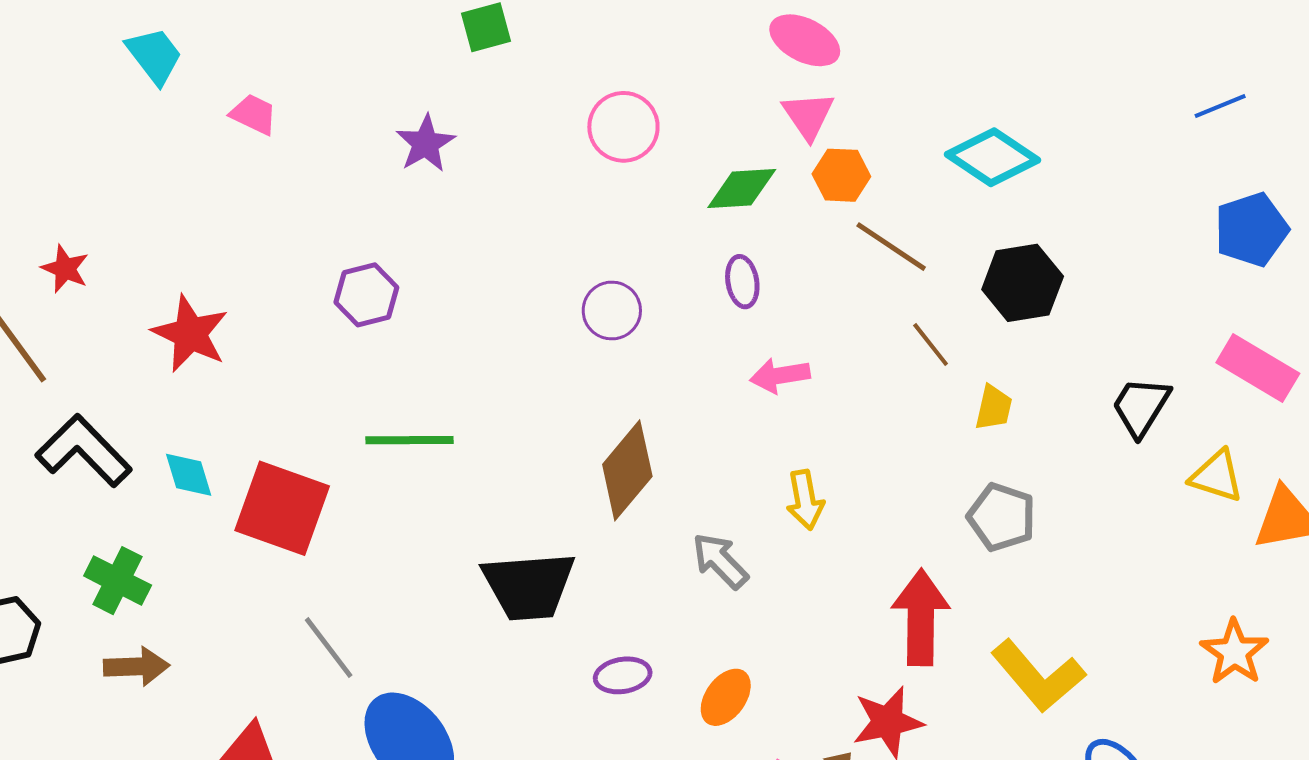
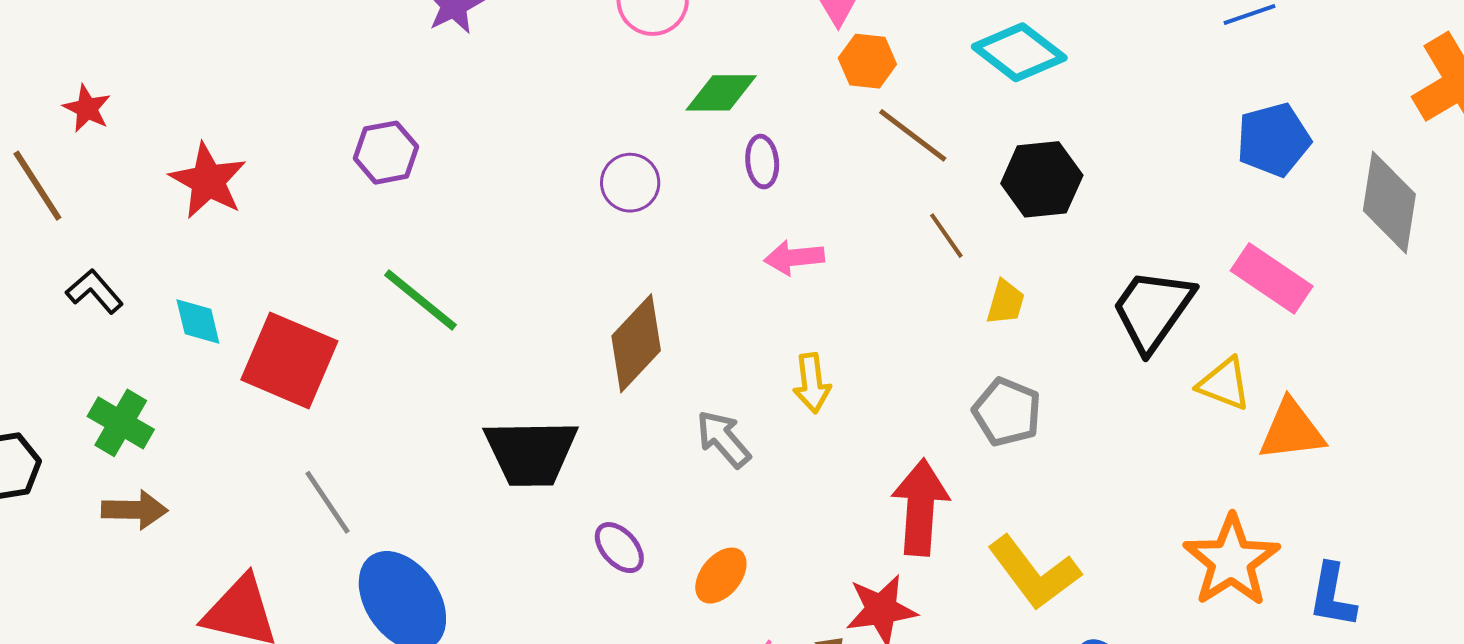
green diamond: (742, 188) -> (721, 93), moved
black trapezoid: (1141, 407) -> (1153, 310), size x1.4
green line: (409, 440) -> (421, 300), turned 36
black L-shape: (84, 451) -> (95, 291), size x0.6
orange star: (1234, 652) -> (1231, 561), size x1.4
purple ellipse: (623, 675) -> (619, 548), turned 54

